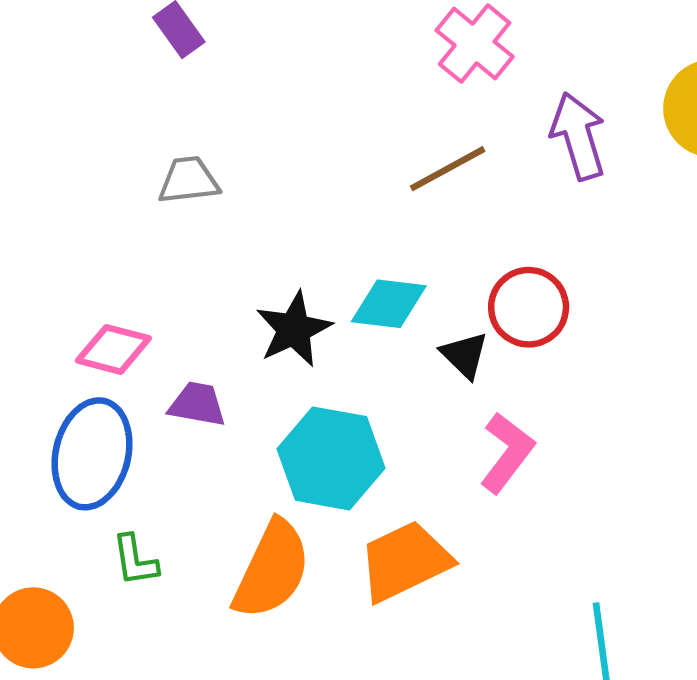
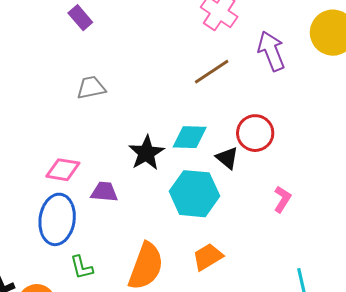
pink L-shape: (507, 453) -> (282, 199), moved, size x0.7
cyan hexagon: (331, 458) -> (194, 194), moved
orange trapezoid: (405, 561) -> (208, 257), size x0.7

